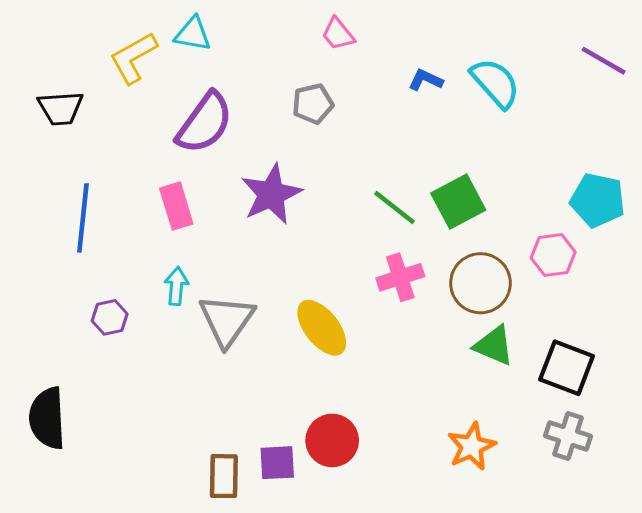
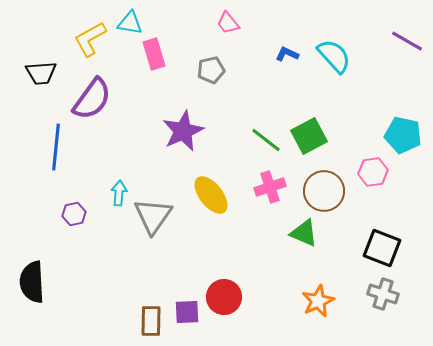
purple semicircle: (205, 123) -> (92, 99), moved
pink rectangle: (176, 206) -> (154, 54), moved
yellow ellipse: (322, 328) -> (211, 195), moved
green triangle: (494, 346) -> (304, 233), moved

